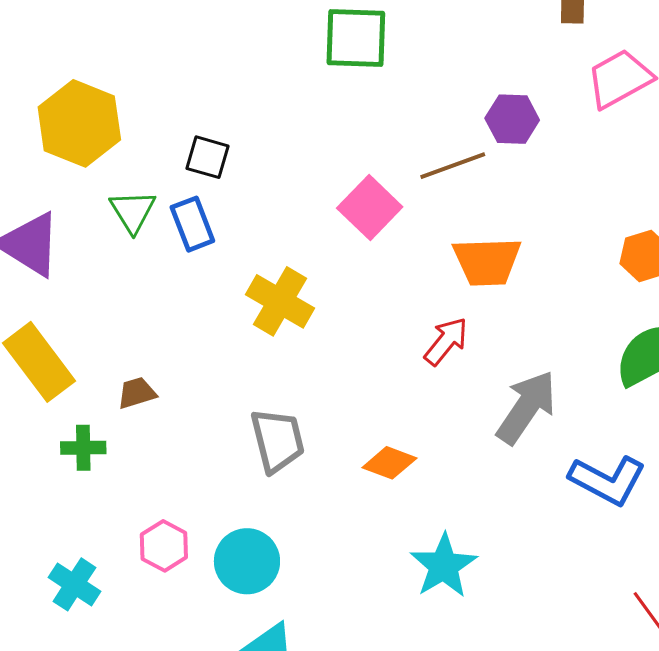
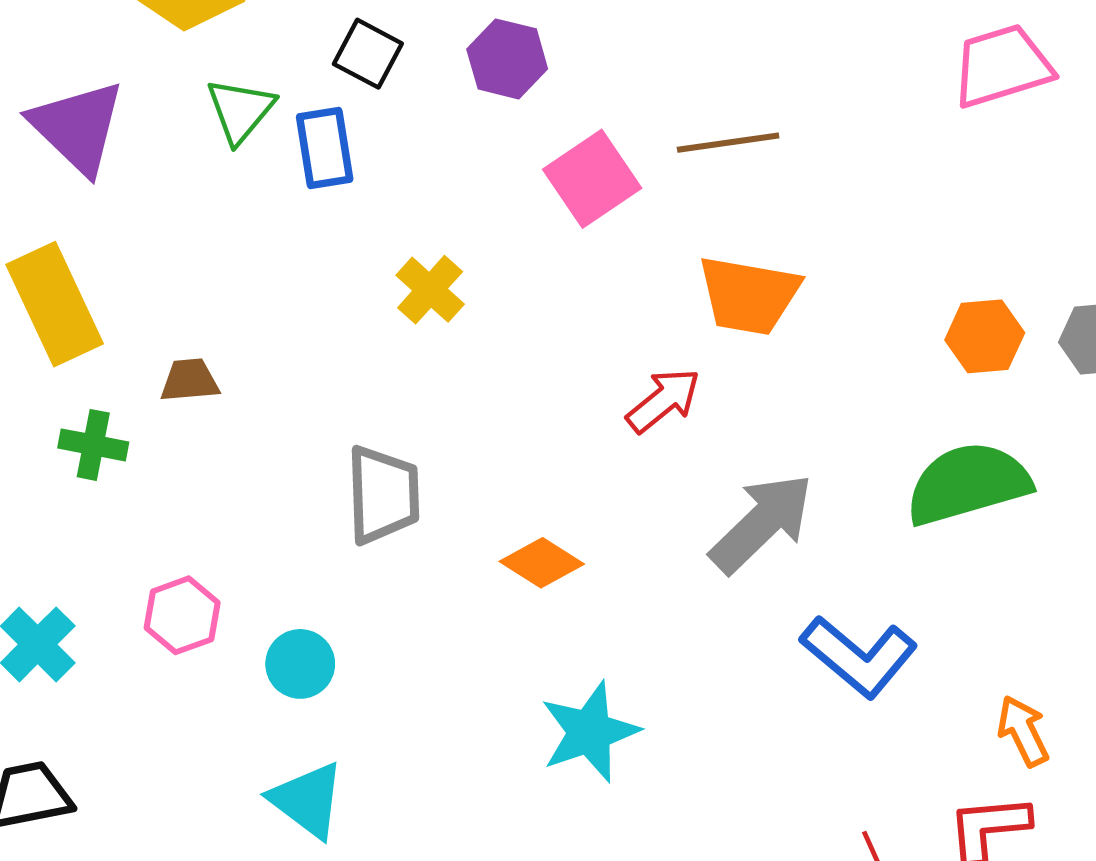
purple hexagon: (512, 119) -> (507, 59), moved
yellow cross: (280, 301) -> (430, 290), size x0.7
cyan circle: (247, 561) -> (300, 664), size x0.7

